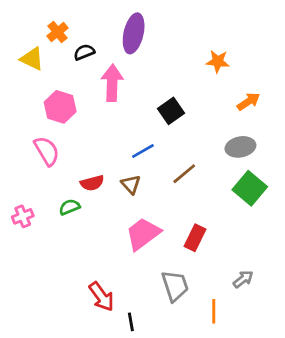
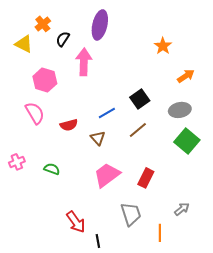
black semicircle: (84, 52) -> (63, 39), turned -35
orange star: (218, 61) -> (163, 46), turned 30
black square: (171, 111) -> (140, 99), moved
red semicircle: (92, 183) -> (69, 125), moved
green semicircle: (69, 207) -> (52, 169), moved, turned 42

